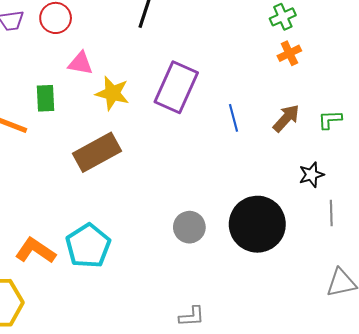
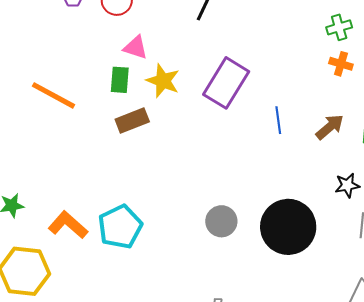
orange cross: (289, 53) -> (341, 64), turned 35
green rectangle: (46, 98) -> (120, 80), moved
brown rectangle: (97, 152) -> (132, 121), moved, size x0.7

